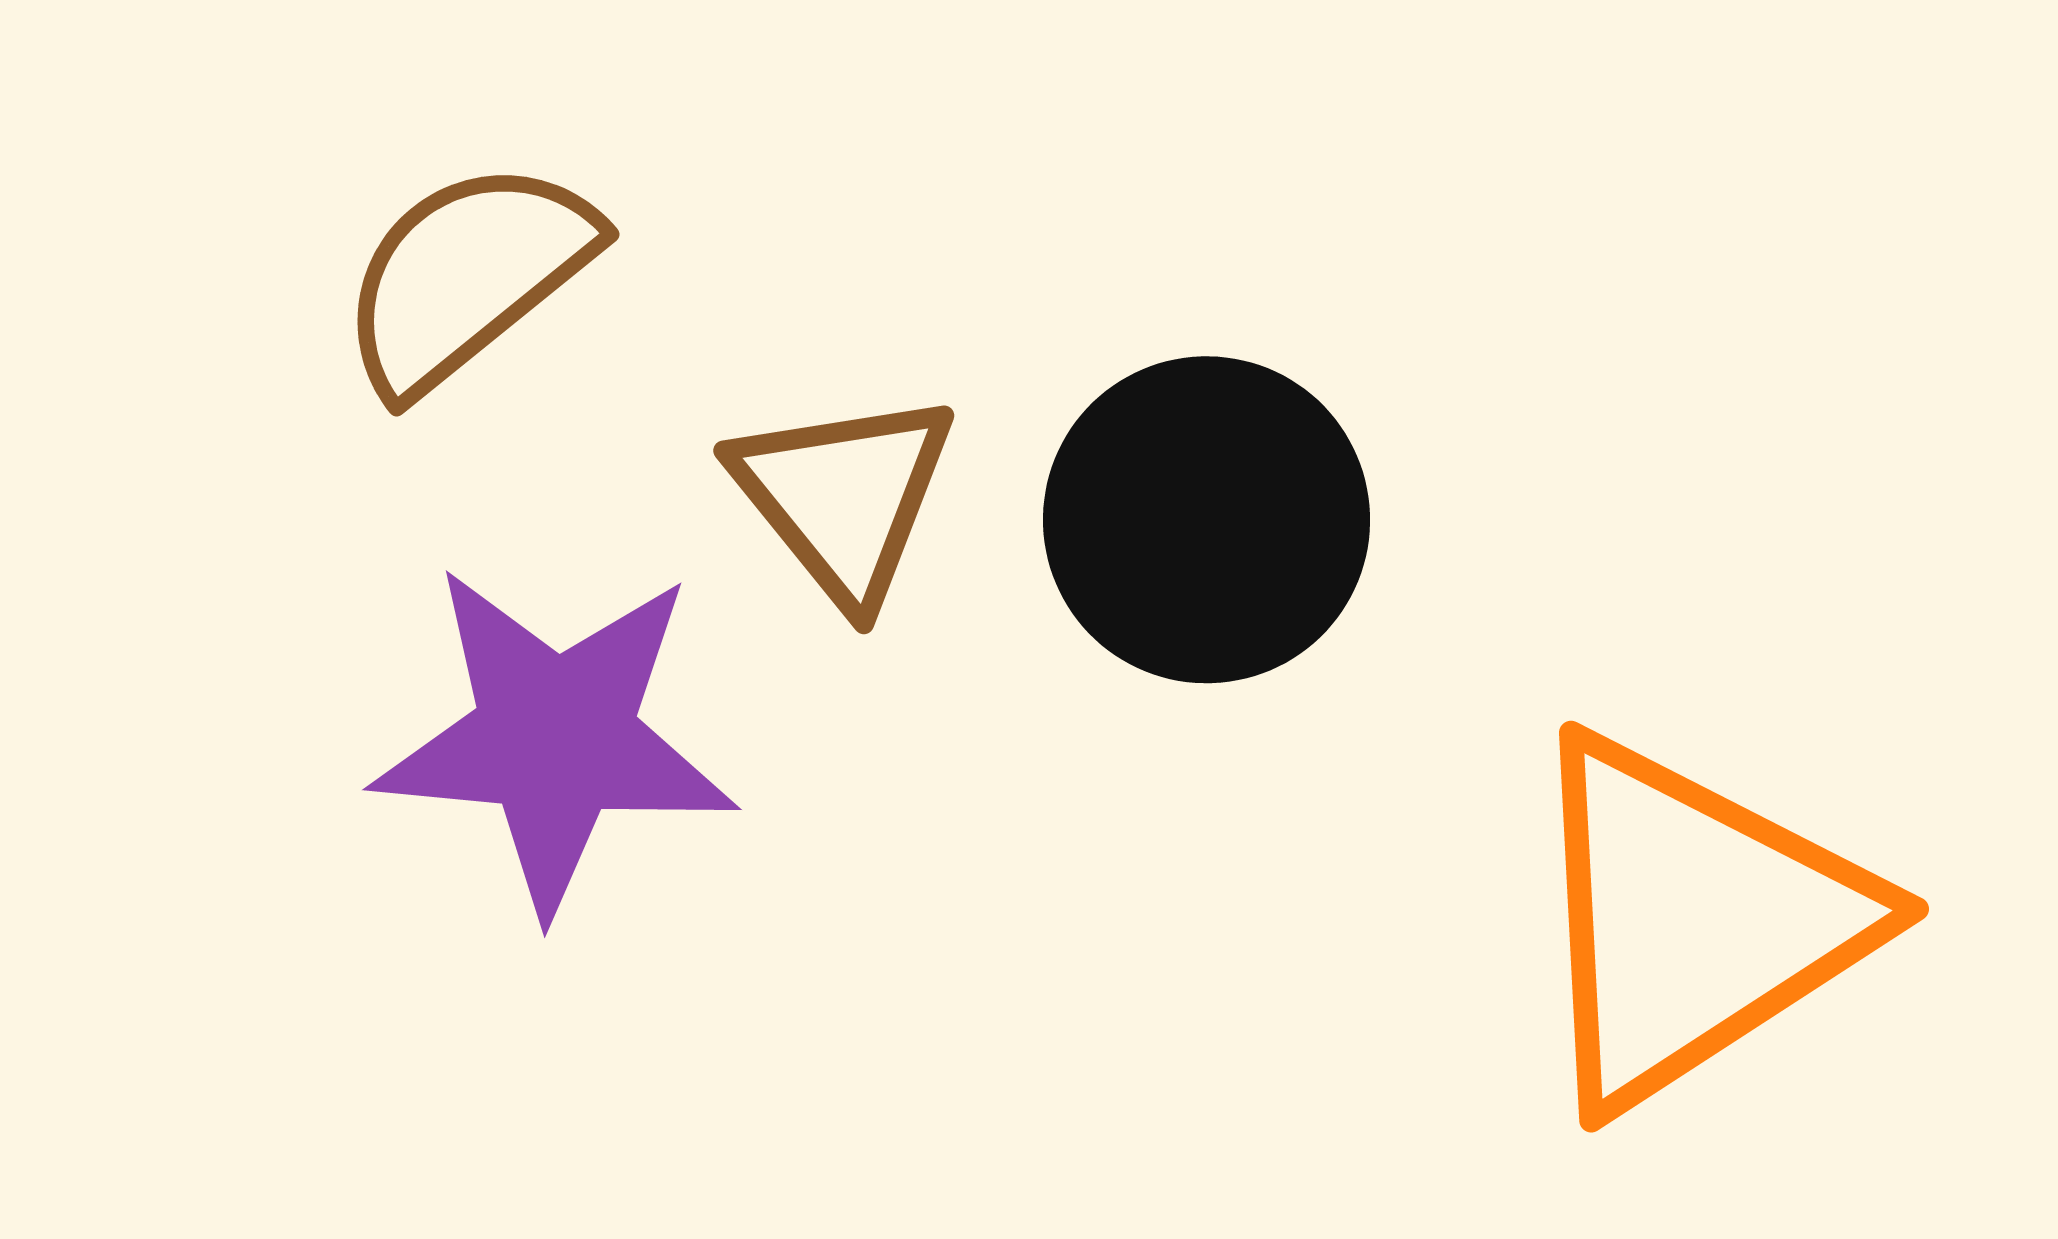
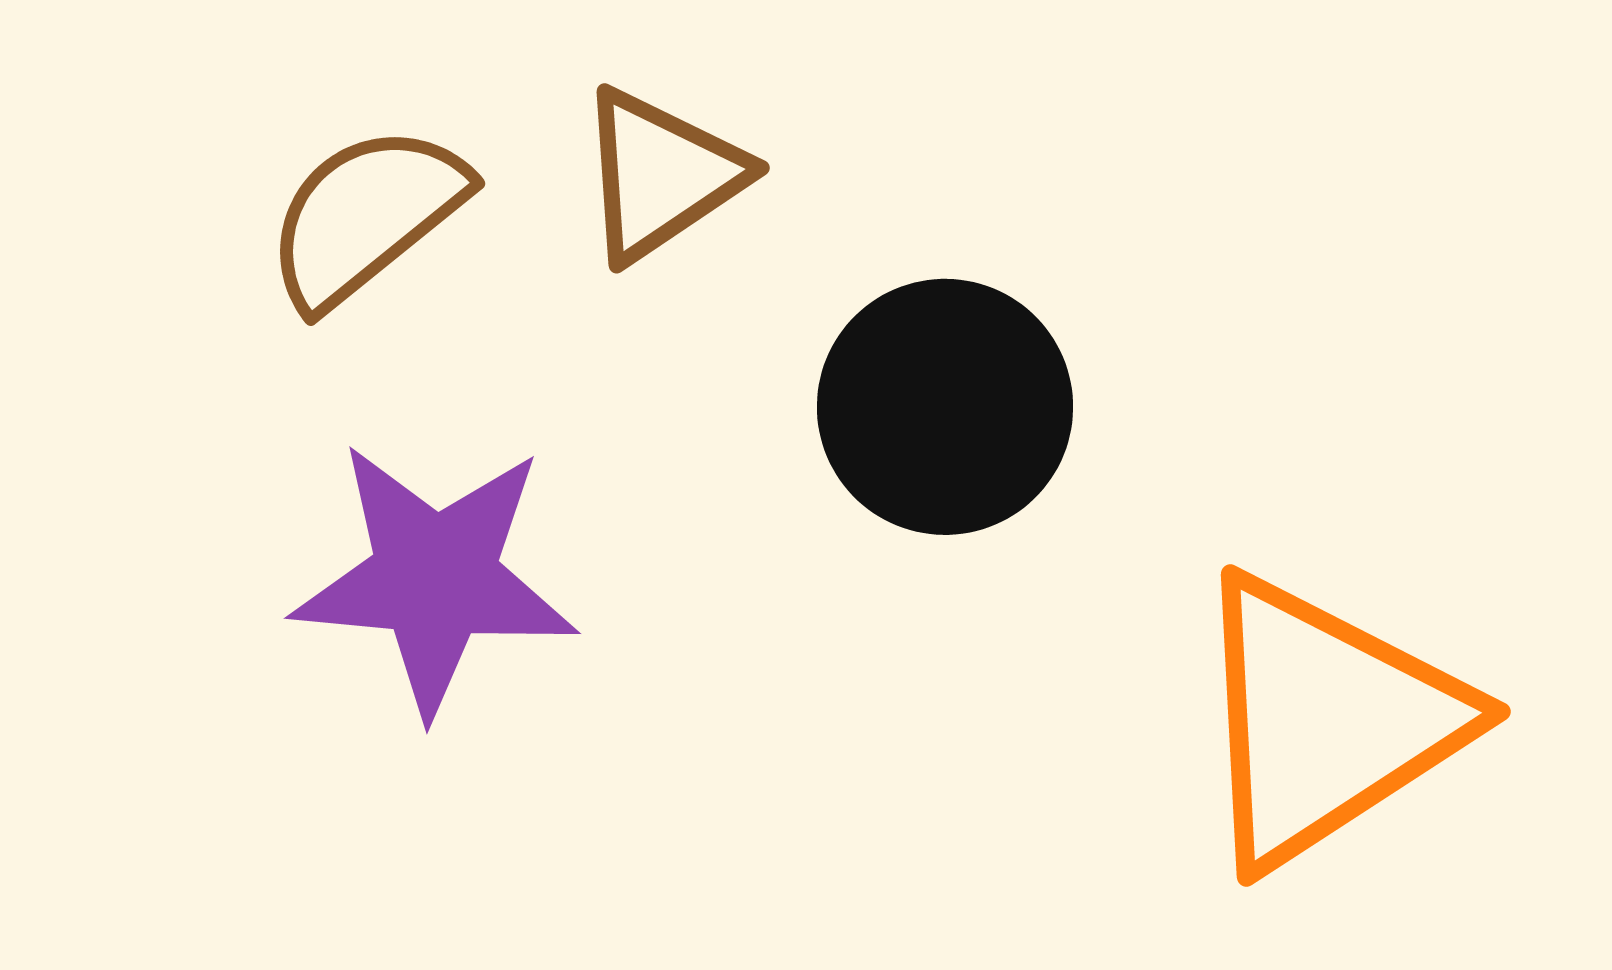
brown triangle: (844, 497) -> (661, 175), moved, turned 35

